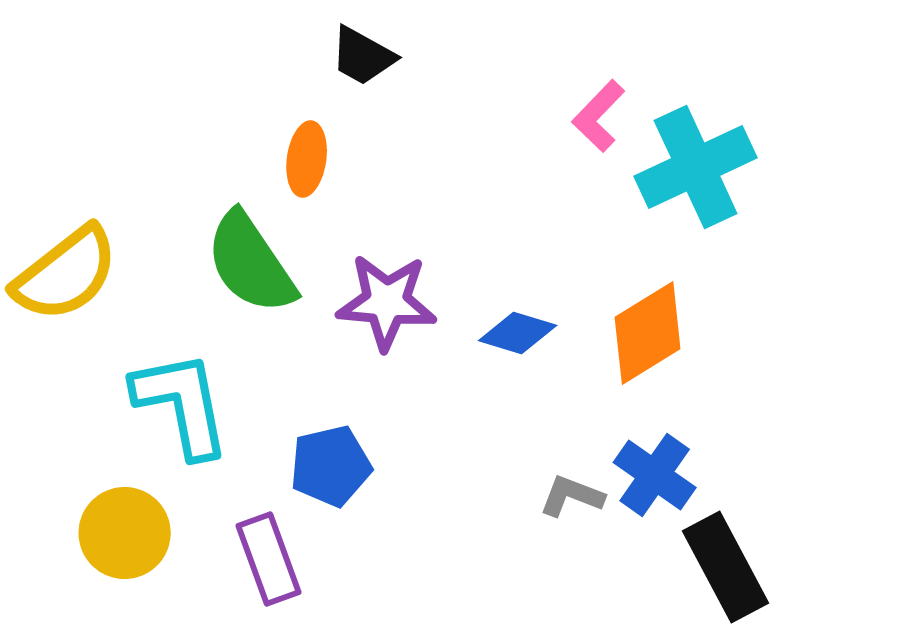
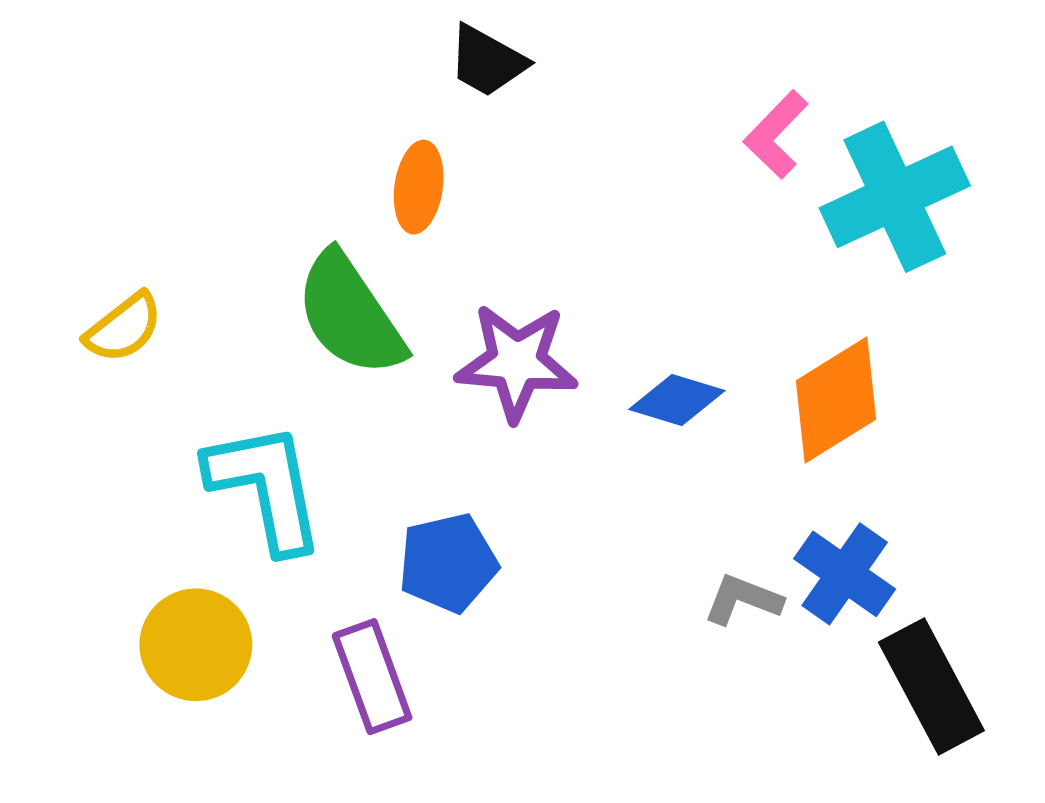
yellow semicircle: (66, 274) -> (124, 328), size x0.6

